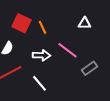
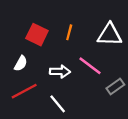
white triangle: (85, 23) -> (110, 35), size x1.6
orange line: (43, 27) -> (69, 32), moved, turned 40

